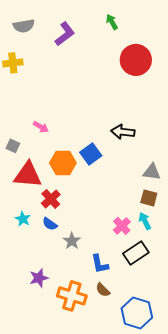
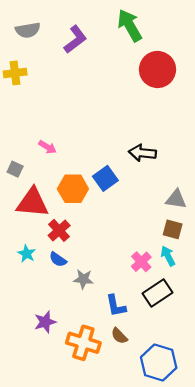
green arrow: (112, 22) -> (130, 25), size x1.8
gray star: (72, 241) -> (83, 279), turned -30

